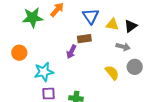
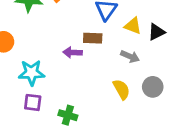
gray arrow: (123, 47) -> (130, 56), moved
purple arrow: (71, 52) -> (72, 52), turned 56

